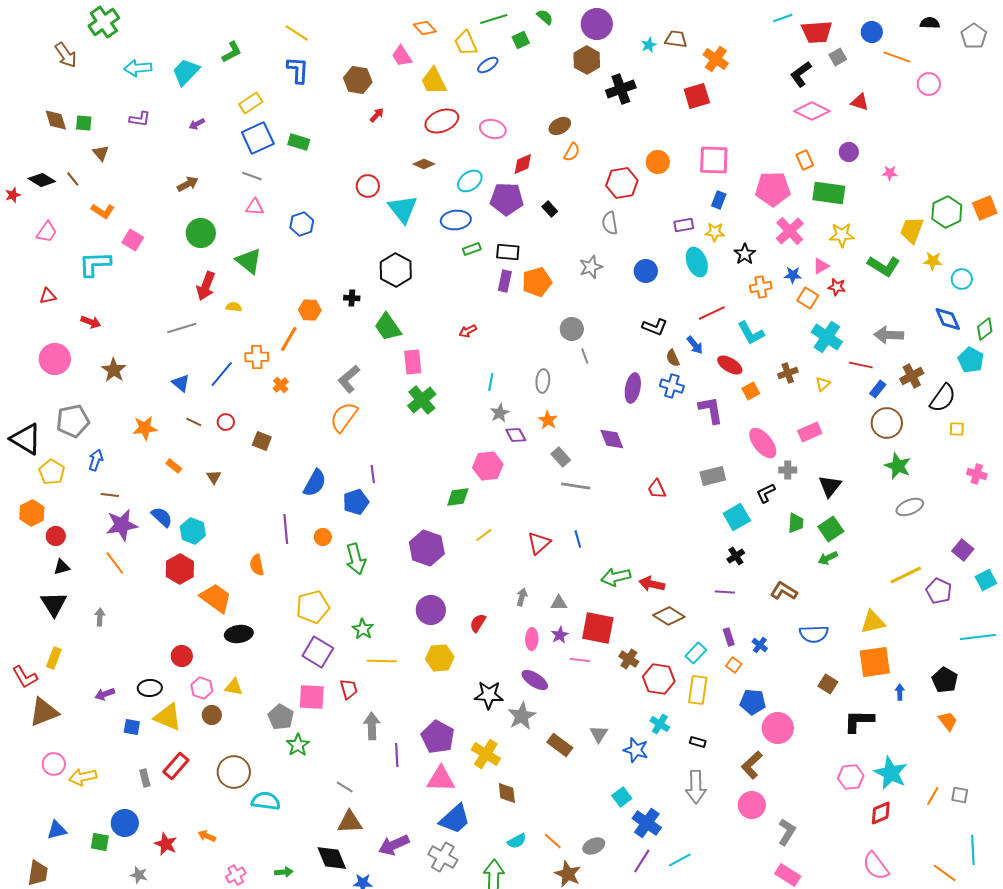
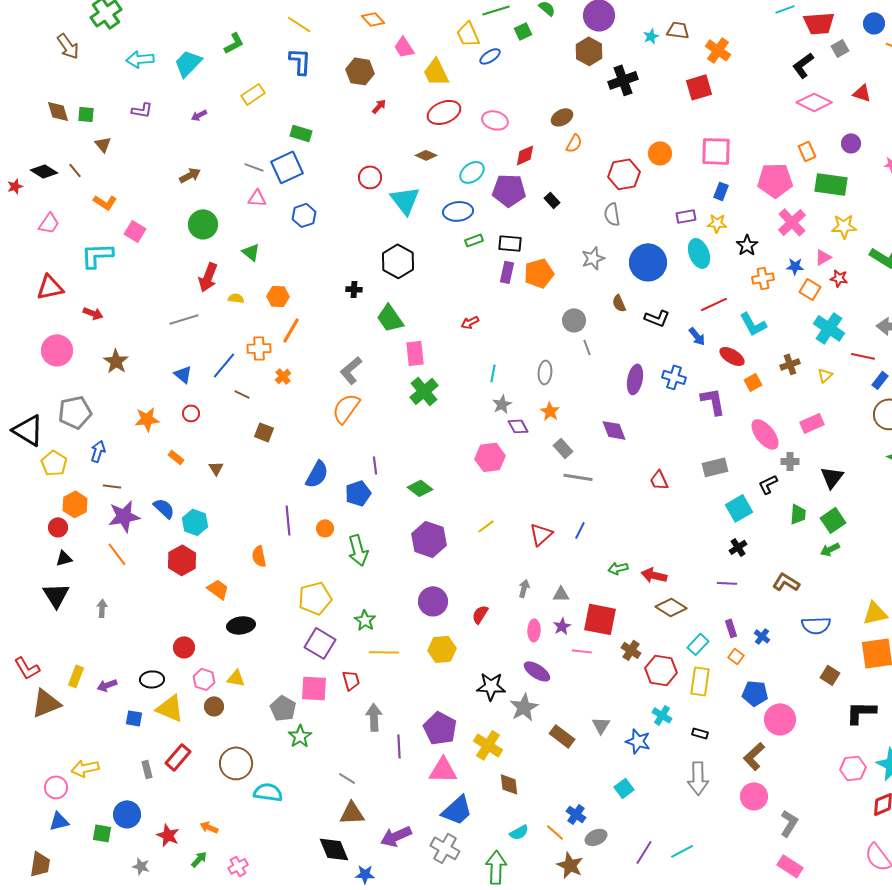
orange diamond: (425, 28) -> (373, 19), moved
blue square: (258, 138) -> (287, 167), moved
green triangle: (249, 261) -> (251, 252), size x0.7
blue circle: (646, 271) -> (648, 262), size x1.6
red triangle: (48, 296) -> (50, 287), size x1.6
orange hexagon: (310, 310) -> (278, 296), moved
brown semicircle: (673, 358) -> (619, 303), moved
brown line: (194, 422) -> (242, 394), moved
red circle: (226, 422) -> (191, 413), moved
green diamond: (458, 497) -> (420, 488), moved, turned 45
orange hexagon: (32, 513) -> (75, 504), moved
blue line: (578, 539) -> (580, 530), turned 42
green arrow: (616, 577) -> (618, 568), size x0.7
orange trapezoid: (216, 598) -> (218, 589), size x0.7
yellow rectangle: (54, 658) -> (76, 676), moved
pink circle: (54, 764) -> (56, 787), moved
blue cross: (647, 823) -> (576, 814), moved, size x0.7
green arrow: (284, 872) -> (199, 859), moved, turned -42

